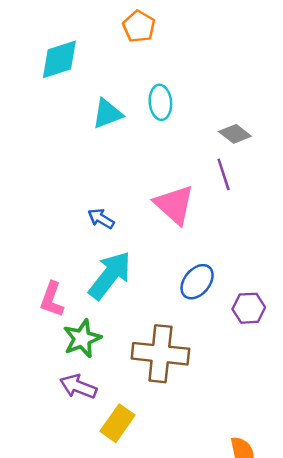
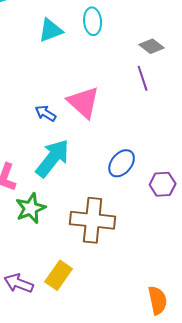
pink triangle: (174, 205) -> (84, 102), moved
purple arrow: (78, 387) -> (19, 283), moved

